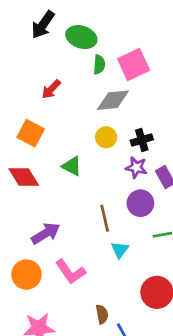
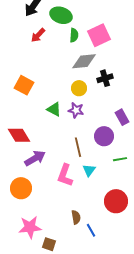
red arrow: (51, 89) -> (38, 35), moved
black cross: (142, 140) -> (105, 78), moved
purple star: (136, 167) -> (76, 110), moved
red diamond: (24, 177) -> (19, 135), moved
pink L-shape: (70, 272) -> (65, 175), moved, turned 55

